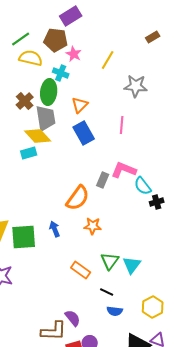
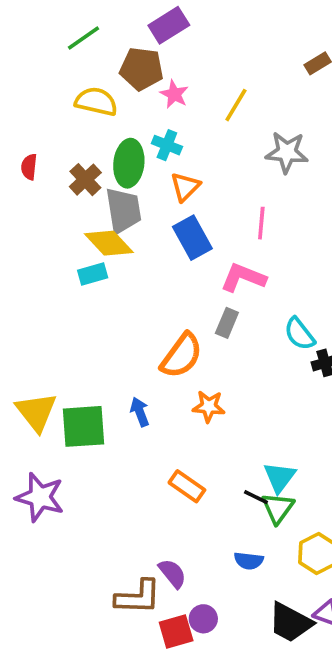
green line: (21, 39) -> (83, 38), moved
cyan cross: (61, 73) -> (167, 145), moved
pink L-shape: (124, 170) -> (243, 278), moved
green triangle: (110, 261) -> (278, 508), moved
black line: (107, 292) -> (256, 497), moved

